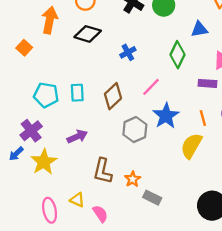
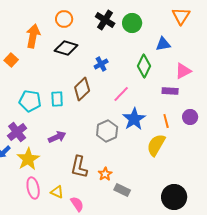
brown diamond: (113, 96) -> (82, 89), moved
pink ellipse: (50, 210) -> (33, 188), moved

